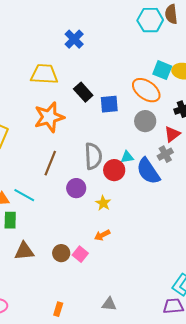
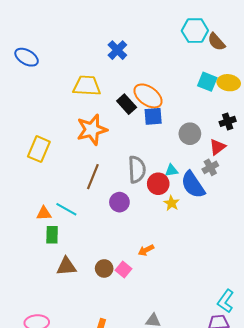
brown semicircle: (171, 14) -> (216, 42), moved, turned -36
orange ellipse: (146, 90) -> (148, 96), moved
yellow star: (103, 203) -> (171, 203), moved

